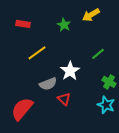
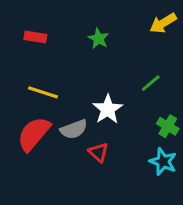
yellow arrow: (91, 15) -> (163, 23), moved
yellow line: (37, 53) -> (43, 92), moved, turned 54
red semicircle: (22, 109) -> (34, 134), moved

